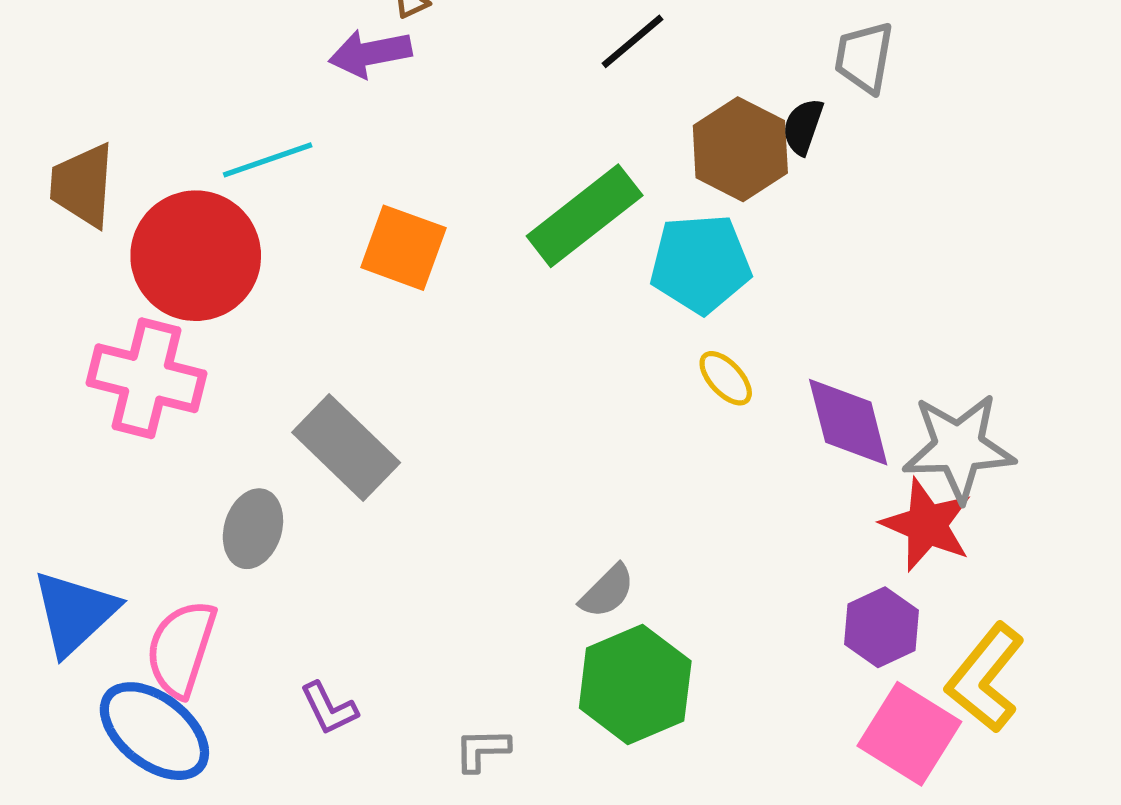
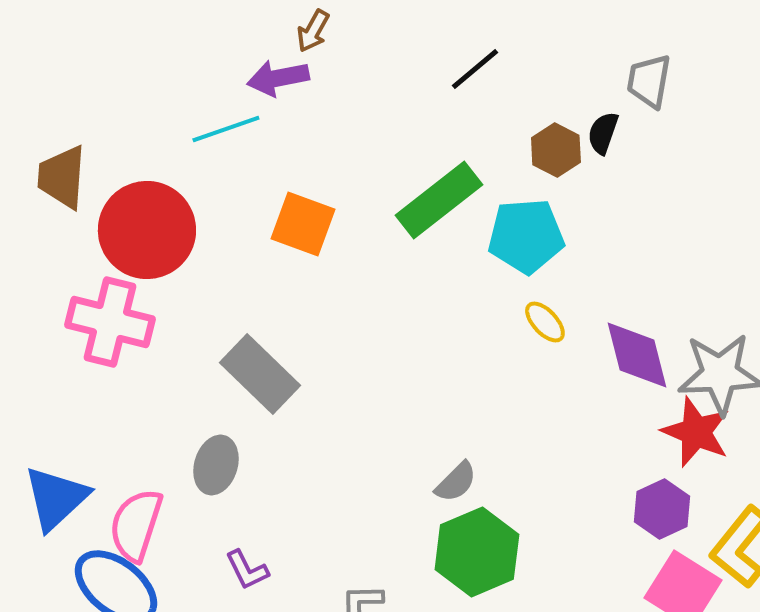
brown hexagon: (740, 149) -> (556, 150), size x0.7
cyan line: (268, 160) -> (226, 129), moved
gray ellipse: (253, 529) -> (216, 465), moved

